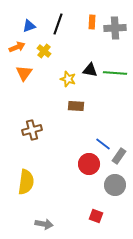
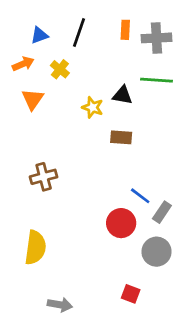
green line: (115, 73) -> (157, 80), moved
brown rectangle: (76, 106) -> (121, 137), moved

